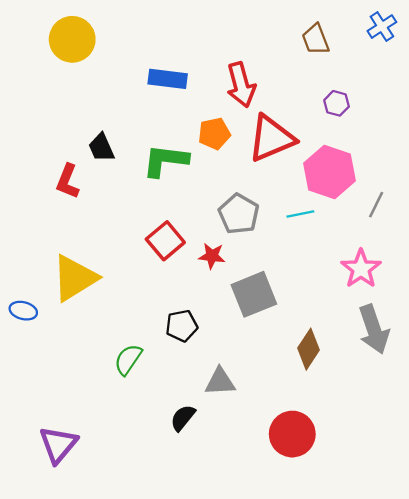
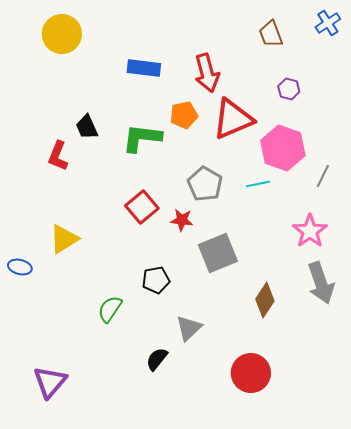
yellow triangle: (75, 278) -> (64, 239), size x0.7
gray triangle: (220, 382) -> (189, 328), turned -40

